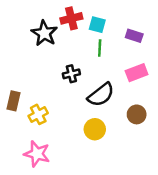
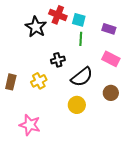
red cross: (71, 18) -> (58, 15), turned 36
pink rectangle: (137, 73) -> (111, 59), turned 48
yellow cross: (38, 114) -> (39, 81), moved

